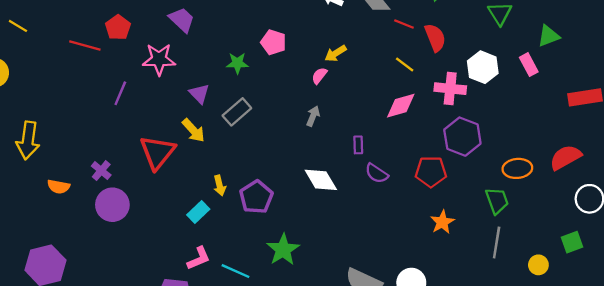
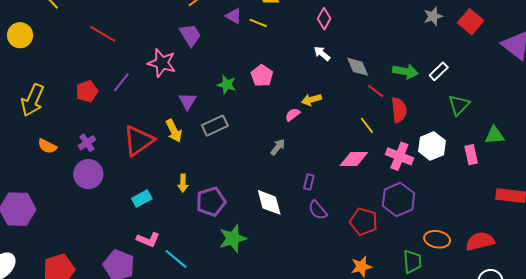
red pentagon: (118, 27) -> (87, 91), moved
cyan rectangle: (198, 212) -> (142, 199), moved
green star: (283, 250) -> (233, 238), moved
pink L-shape: (199, 258) -> (148, 240), turned 30

